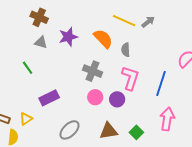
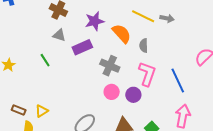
gray arrow: (148, 22) -> (167, 18), turned 48
purple star: (68, 37) -> (95, 21), moved
blue line: (161, 84) -> (178, 81), turned -45
purple rectangle: (49, 98) -> (82, 47), moved

